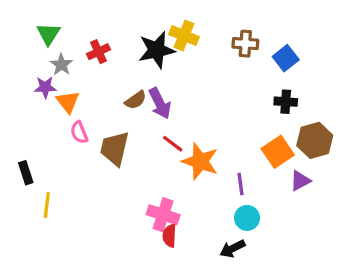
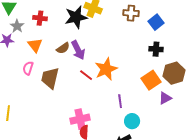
red cross: (98, 52) -> (40, 18), turned 32
orange triangle: (68, 102) -> (35, 45), moved
pink semicircle: (79, 132) -> (28, 68), turned 40
orange star: (200, 161) -> (106, 69), moved, turned 30
purple line: (241, 184) -> (120, 101), moved
pink cross: (163, 215) -> (80, 119), turned -30

